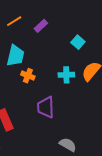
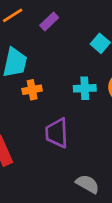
orange cross: (28, 76) -> (32, 90), turned -32

